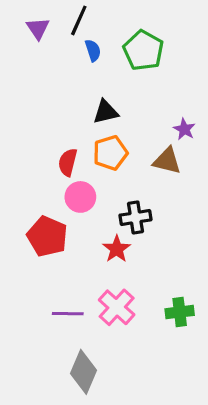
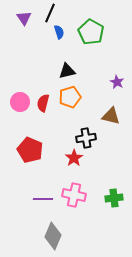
brown triangle: (167, 161) -> (111, 116), moved
pink circle: (80, 197) -> (20, 102), moved
pink cross: (117, 307) -> (74, 195), turned -30

